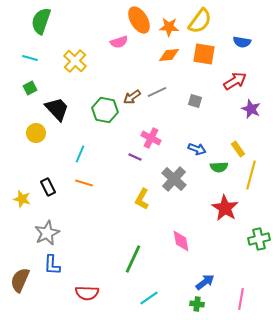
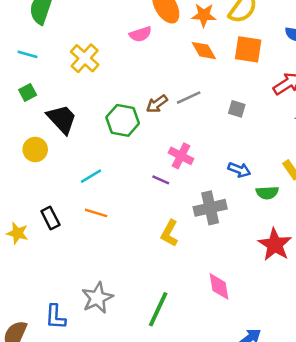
orange diamond: (169, 55) -> (204, 51), turned 65
cyan line: (80, 154) -> (91, 176), turned 36
gray cross: (174, 179) -> (210, 208), turned 35
gray star: (47, 233) -> (97, 298), moved

